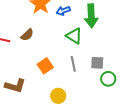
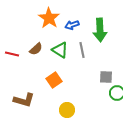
green triangle: (74, 36) -> (60, 50), moved
gray line: (73, 64) -> (82, 50), moved

